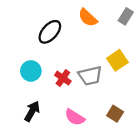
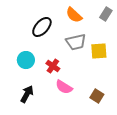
yellow square: (117, 60) -> (99, 51), turned 30
gray trapezoid: (90, 76) -> (76, 42), moved
pink semicircle: (75, 117) -> (64, 87), moved

